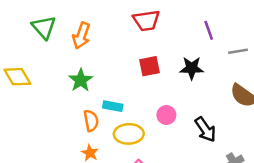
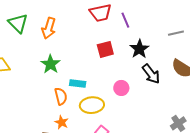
purple line: (209, 30) -> (125, 20), moved
black star: (192, 68) -> (139, 49), turned -30
black arrow: (205, 129) -> (151, 74), moved

